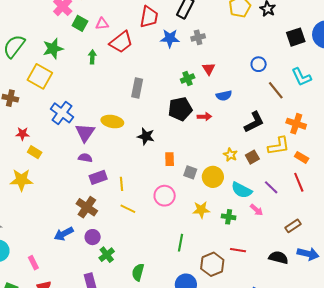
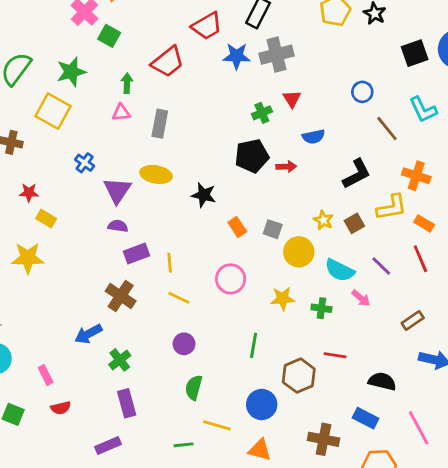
red trapezoid: (149, 17) -> (207, 26), turned 50
pink triangle: (102, 24) -> (121, 112), moved
gray cross: (198, 37) -> (277, 55), size x1.6
gray rectangle: (137, 88) -> (160, 124), moved
blue cross: (62, 113) -> (85, 163), size x0.6
orange rectangle: (170, 159) -> (237, 227), turned -32
gray square: (190, 172) -> (273, 229), moved
purple circle: (93, 237) -> (184, 344), moved
green cross: (107, 255) -> (120, 360), moved
black semicircle: (278, 258) -> (382, 381), moved

